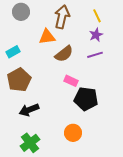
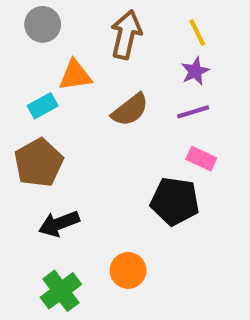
orange triangle: (47, 37) -> (75, 75), moved
cyan rectangle: (13, 52) -> (43, 106), moved
pink rectangle: (71, 81) -> (201, 159), moved
orange circle: (73, 133) -> (128, 270), moved

